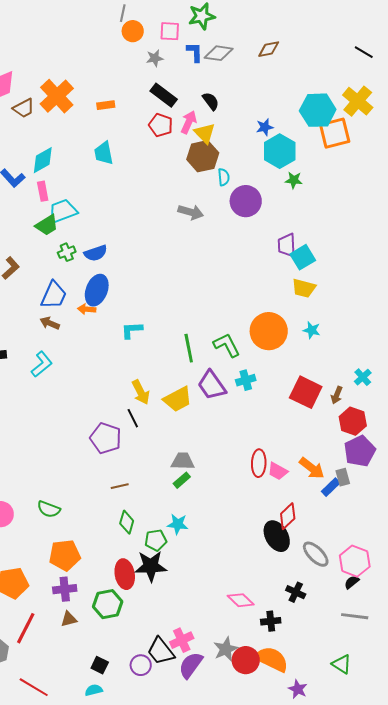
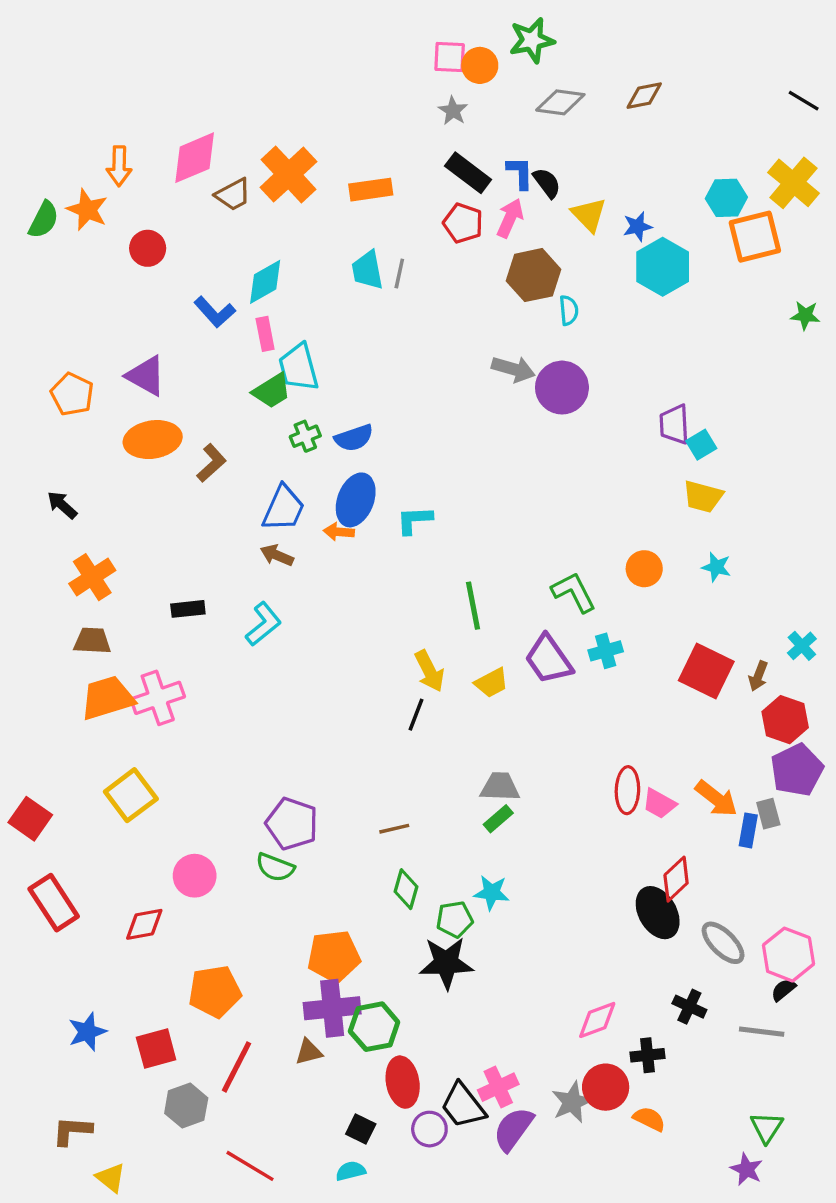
gray line: (123, 13) -> (399, 273), moved
orange circle: (133, 31) -> (480, 65), moved
pink square: (170, 31) -> (450, 57), moved
blue L-shape: (195, 52) -> (520, 173), moved
gray star: (155, 58) -> (453, 111), turned -30
orange rectangle: (106, 105) -> (371, 190), size x1.4
cyan hexagon: (318, 110) -> (726, 198), size x0.7
yellow triangle: (205, 133) -> (589, 215), moved
green star: (294, 180) -> (805, 315), moved
purple circle: (246, 201) -> (562, 388), moved
cyan trapezoid: (63, 211) -> (299, 367), turned -84
cyan square: (303, 257) -> (701, 445), size x0.7
cyan L-shape: (132, 330) -> (414, 520), moved
orange circle: (269, 331) -> (644, 569), size x0.6
green line: (189, 348) -> (473, 606), moved
yellow trapezoid: (178, 399) -> (492, 683), size x0.7
black line: (133, 418) -> (416, 715), turned 48
purple pentagon: (106, 438) -> (292, 824), moved
blue rectangle: (331, 487) -> (748, 830), turned -36
orange pentagon: (65, 555) -> (334, 956), moved
red ellipse: (125, 574) -> (403, 1082), moved
purple cross: (65, 589) -> (332, 1008), moved, size x1.4
pink diamond: (241, 600) -> (597, 1020), turned -64
gray line: (355, 616) -> (762, 1032), moved
orange semicircle: (272, 659) -> (649, 1119), size x0.6
red circle: (246, 660) -> (606, 1087), moved
green triangle: (342, 664) -> (767, 1127), turned 30
purple star: (298, 689) -> (747, 1169), moved

